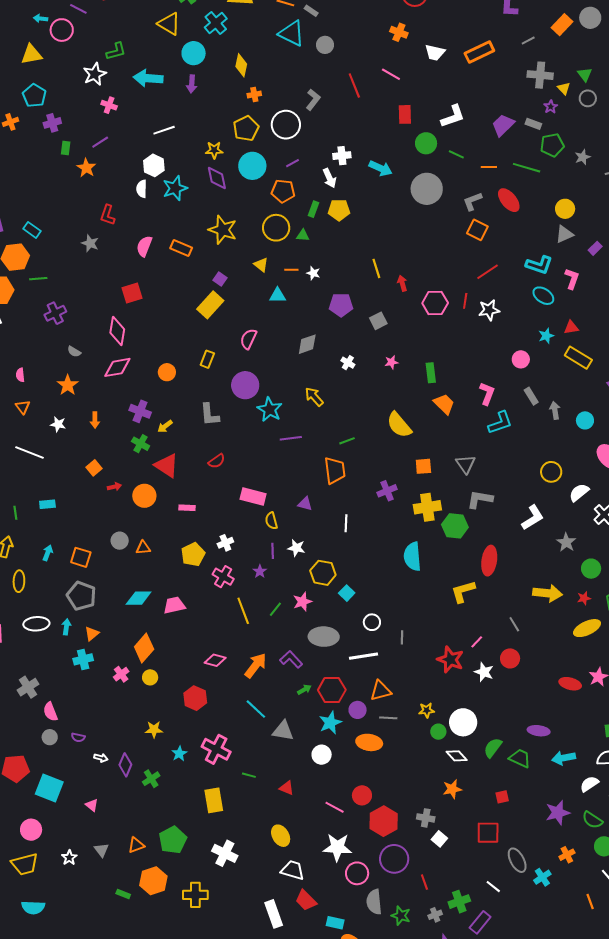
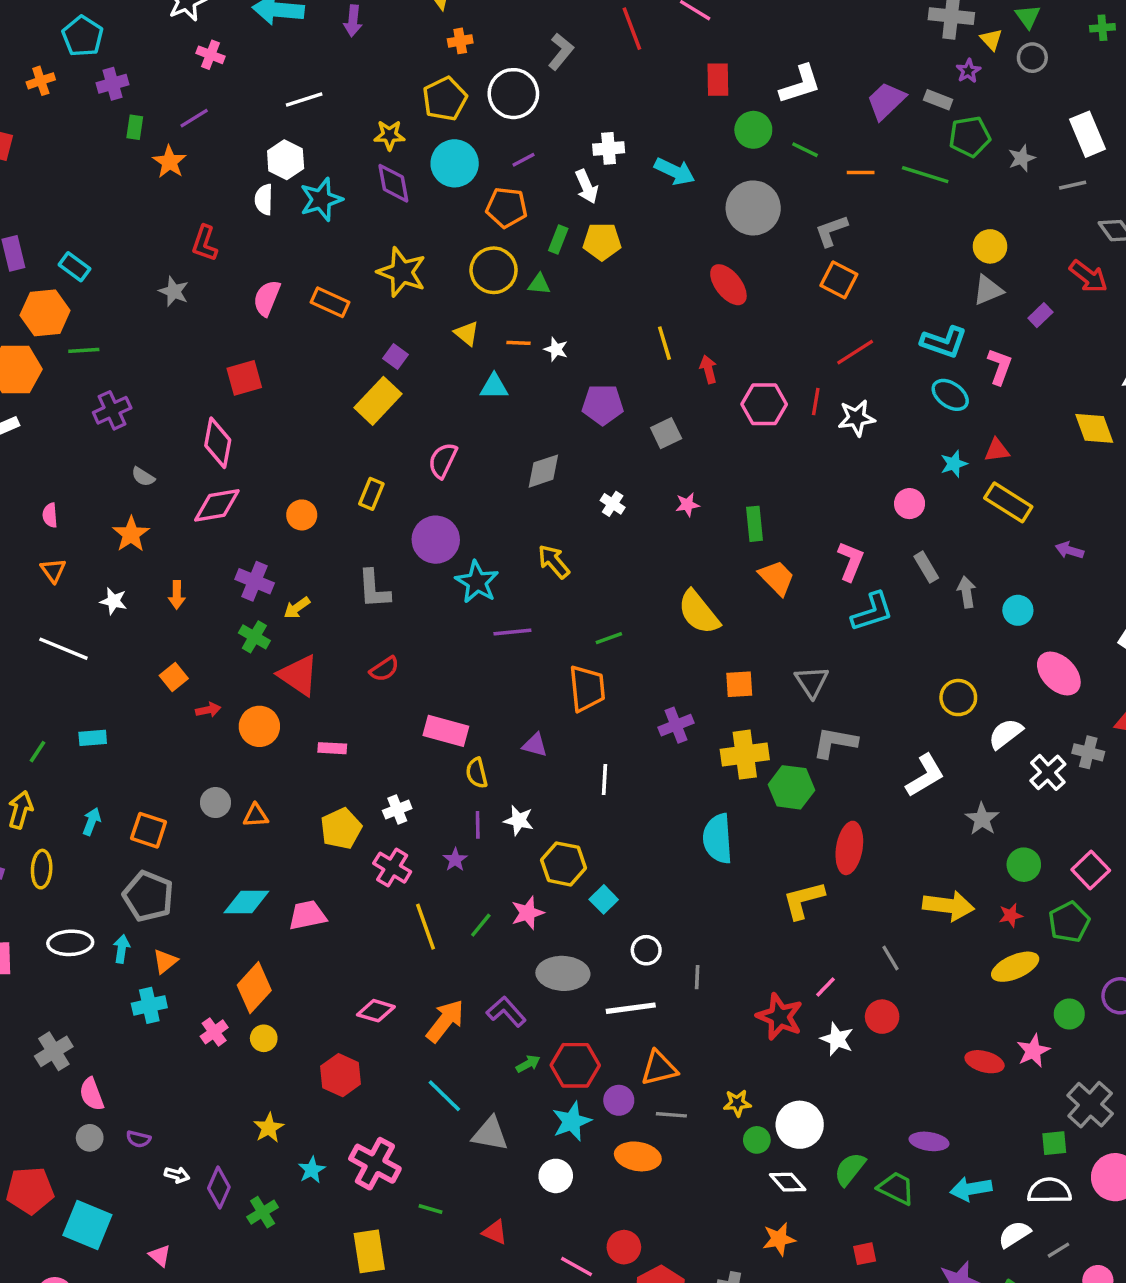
red ellipse: (509, 200) -> (728, 285), moved
green line: (15, 513) -> (38, 752), turned 40
yellow star: (154, 730) -> (269, 1128), turned -30

